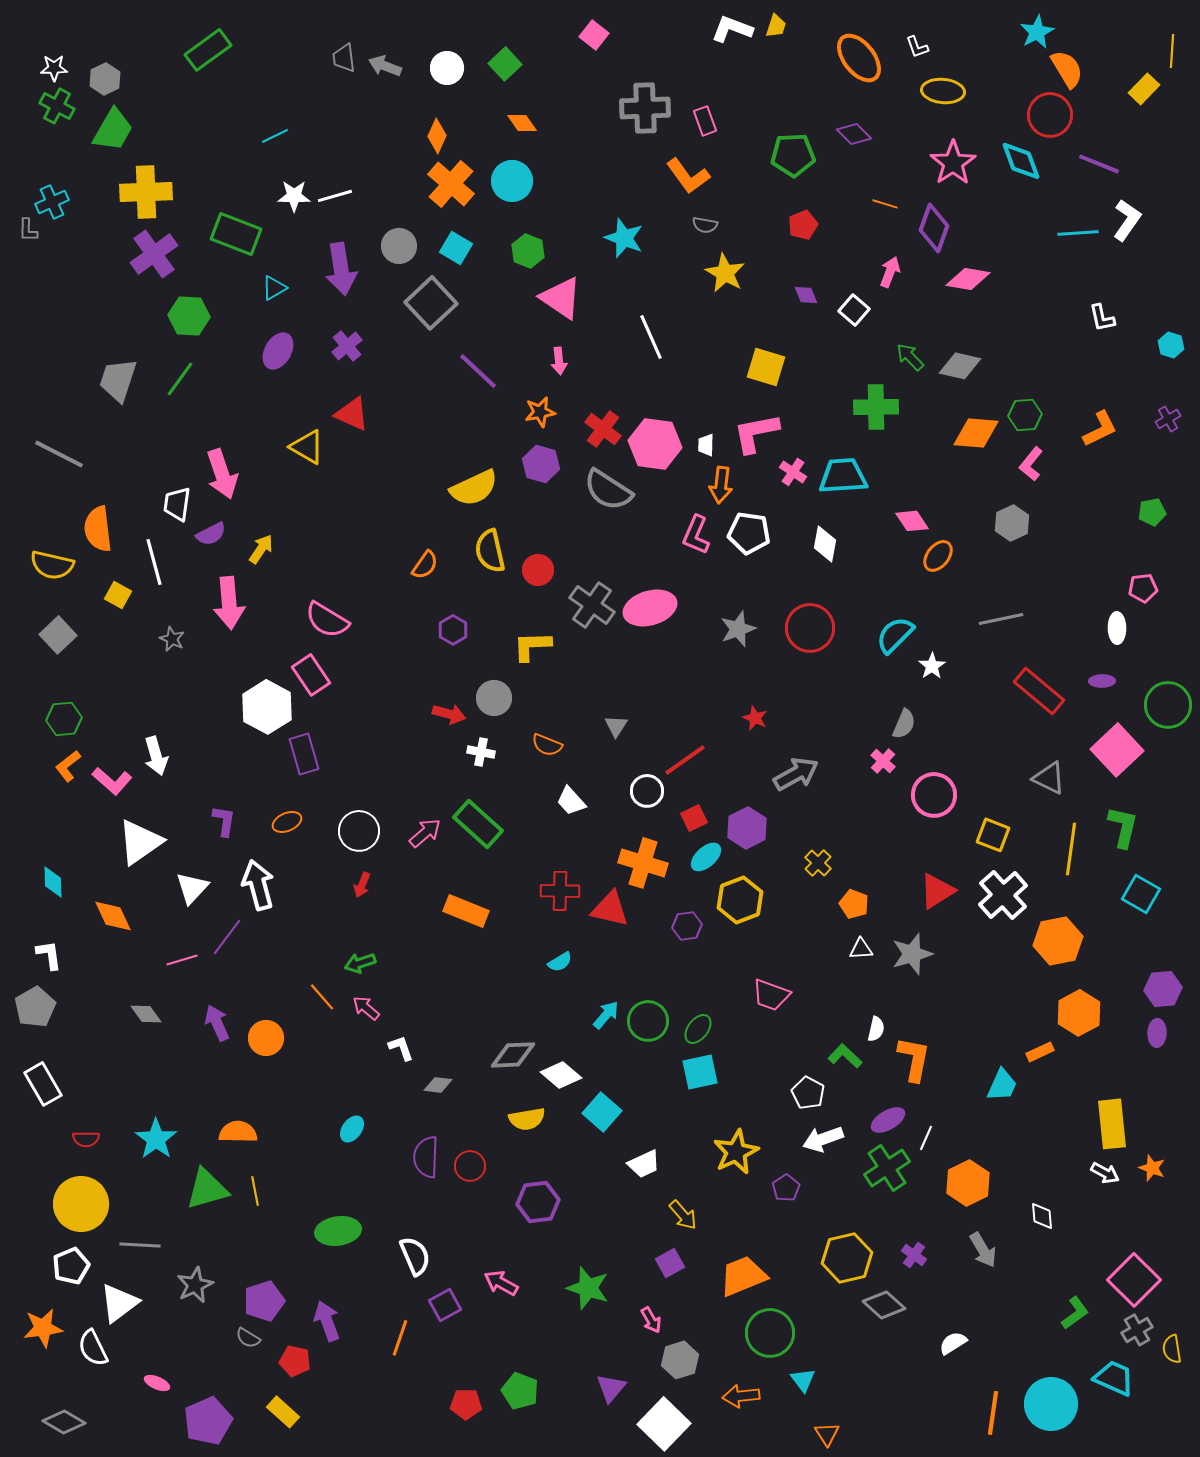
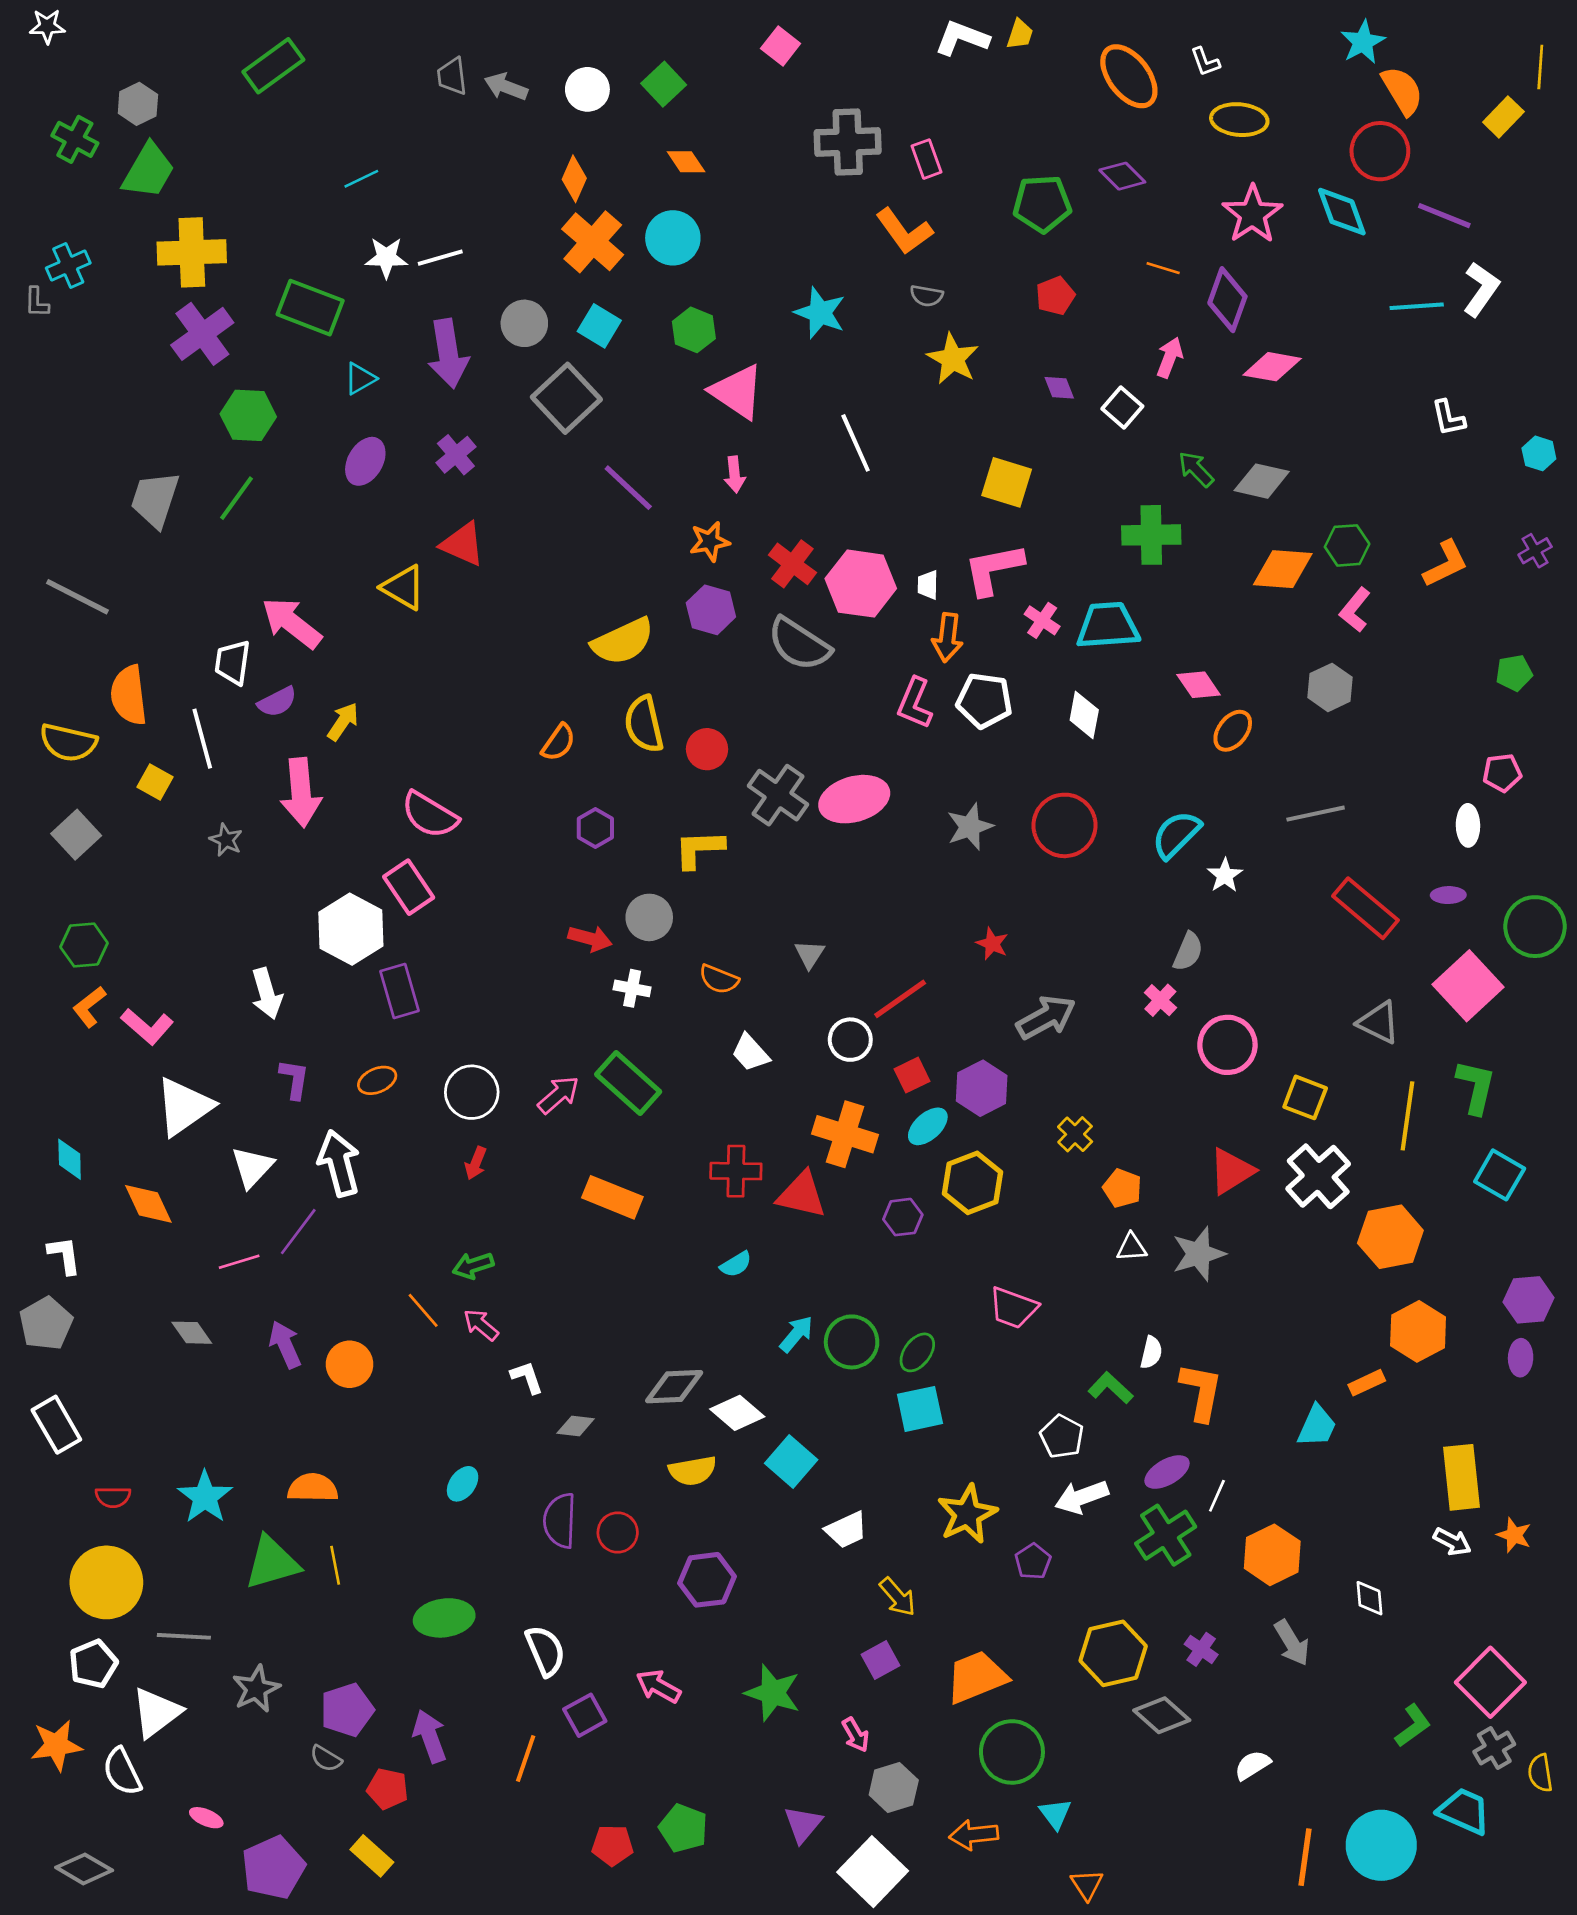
white star: (54, 68) -> (47, 26), moved
pink arrow: (222, 474) -> (292, 623), turned 147
white arrow: (156, 756) -> (267, 994), moved

